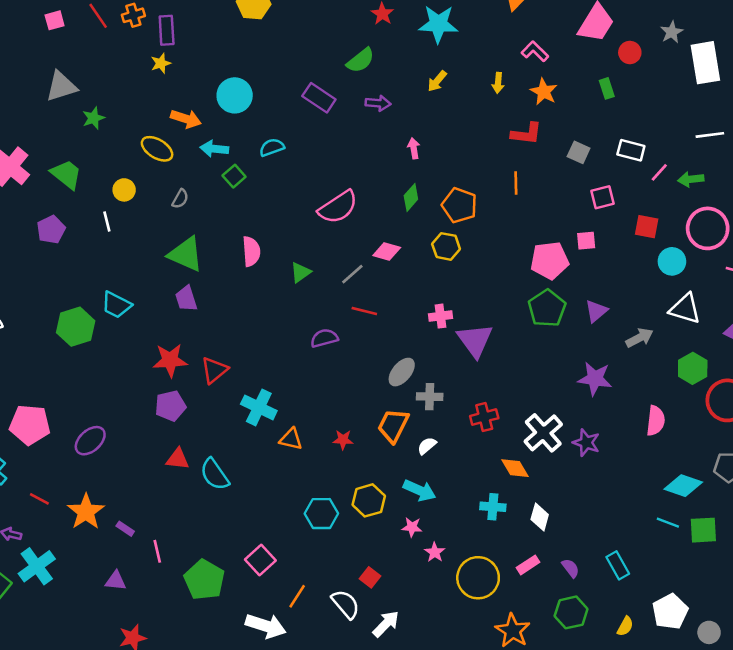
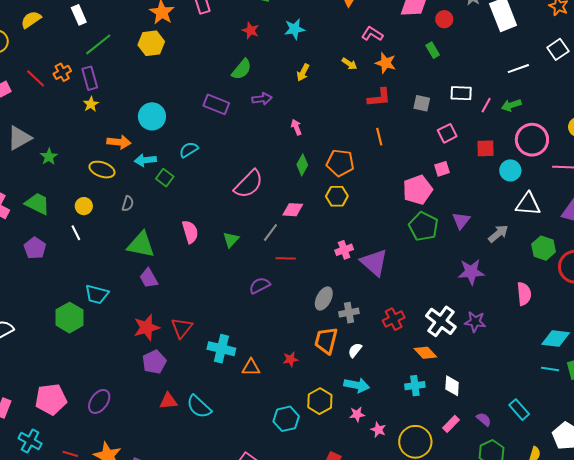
cyan star: (438, 24) -> (295, 29), size x0.7
yellow arrow: (498, 83) -> (349, 64), turned -49

